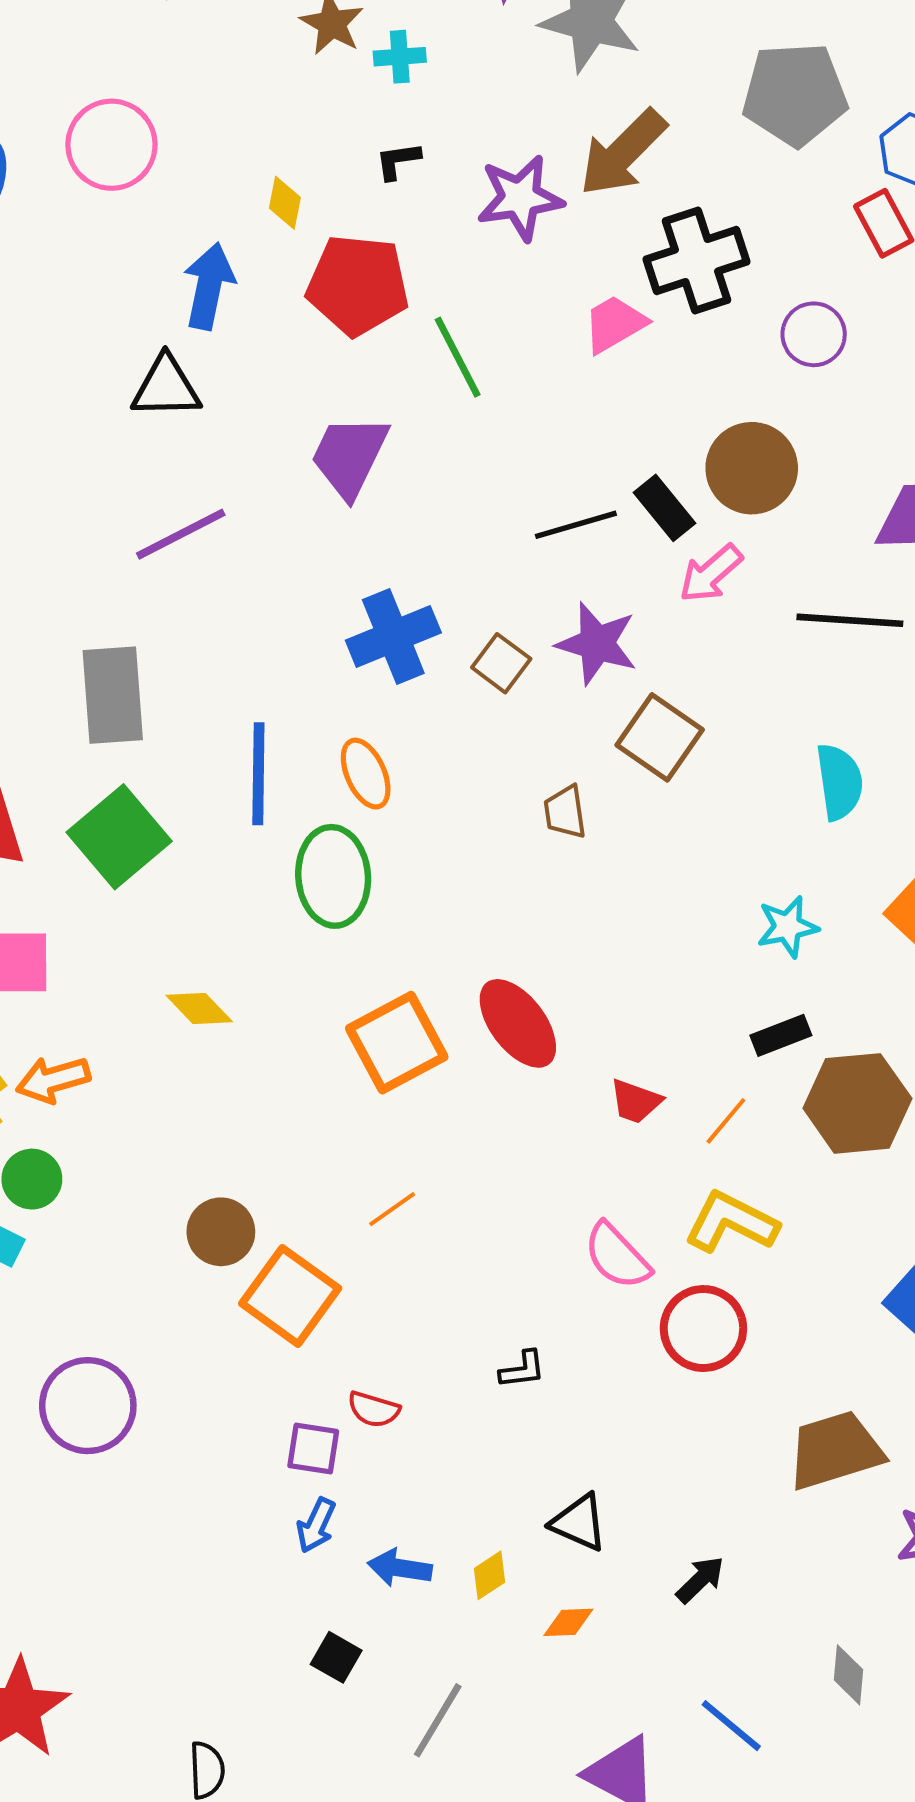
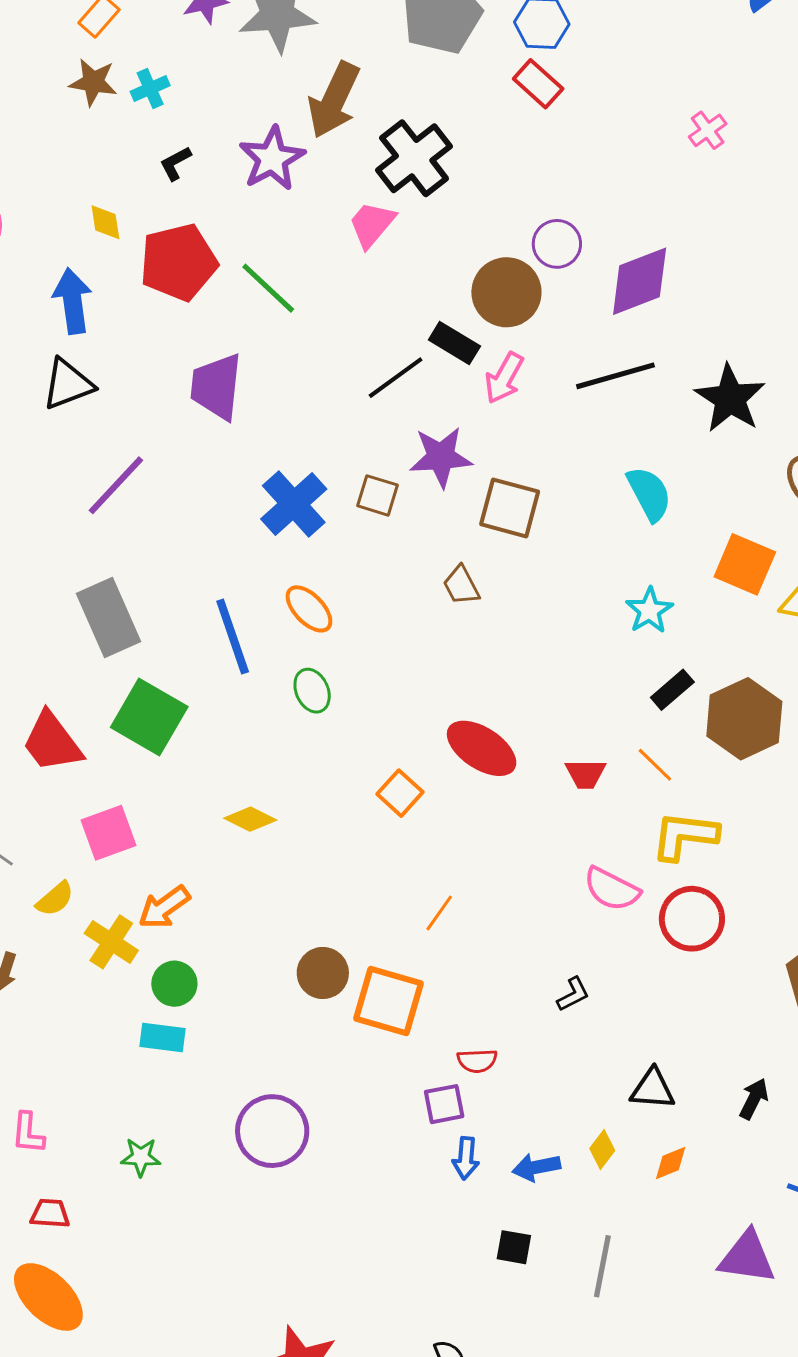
purple circle: (814, 334) -> (557, 244), moved
green ellipse: (333, 876) -> (312, 691), size x0.6
orange square: (397, 1043) -> (400, 793), size x0.6
orange line: (726, 1121) -> (655, 765), turned -66

